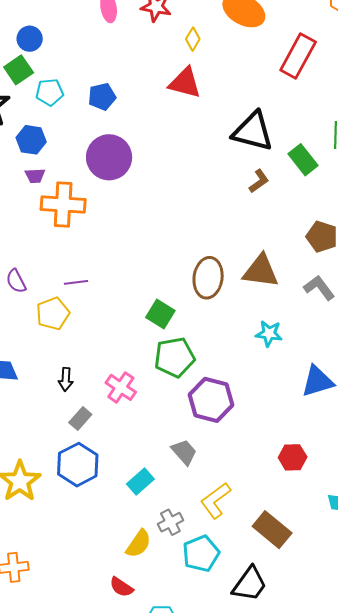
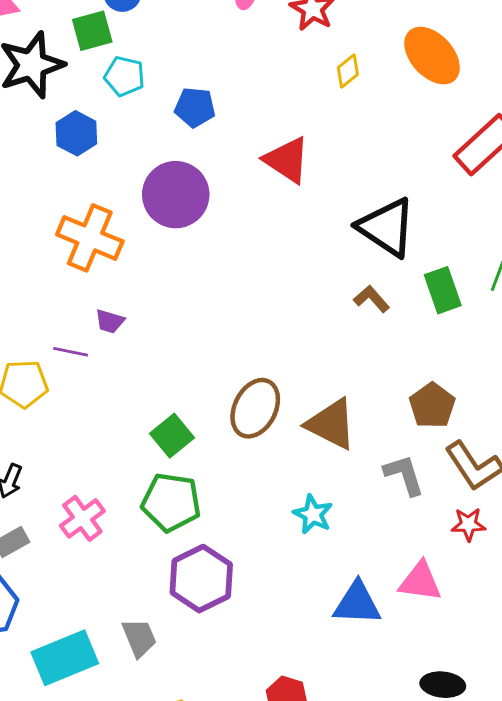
red triangle: (185, 83) -> (287, 160), moved
purple trapezoid: (35, 176) -> (110, 321), moved
brown L-shape: (259, 181) -> (372, 299), turned -115
cyan rectangle: (140, 482) -> (65, 658), size x1.6

